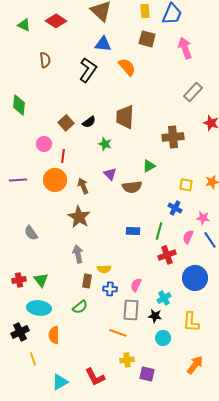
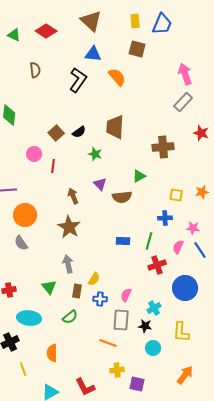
pink arrow: (185, 48) -> (185, 74), moved
orange circle: (55, 180) -> (25, 215), moved
blue cross: (175, 208) -> (165, 218), turned -32
yellow semicircle: (104, 269) -> (94, 279), turned -56
green triangle: (41, 280) -> (49, 287), moved
orange semicircle: (54, 335) -> (52, 353), moved

